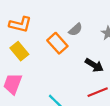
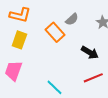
yellow rectangle: (19, 51) -> (19, 40), turned 60

